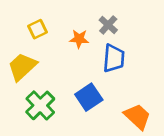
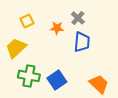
blue square: (89, 97) -> (57, 80), moved
green cross: (40, 105) -> (29, 76), turned -35

